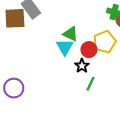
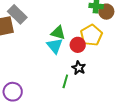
black star: (82, 66) -> (79, 68), moved
green line: (91, 84) -> (65, 81), moved

